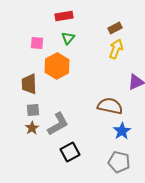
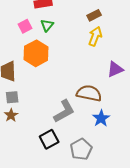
pink square: (37, 43) -> (25, 26), moved, turned -32
gray L-shape: (58, 124) -> (64, 111), moved
gray pentagon: (119, 162) -> (81, 149), moved, turned 30

